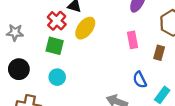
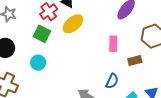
brown rectangle: (159, 53) -> (135, 61), turned 48
blue semicircle: (140, 80) -> (112, 81), turned -140

